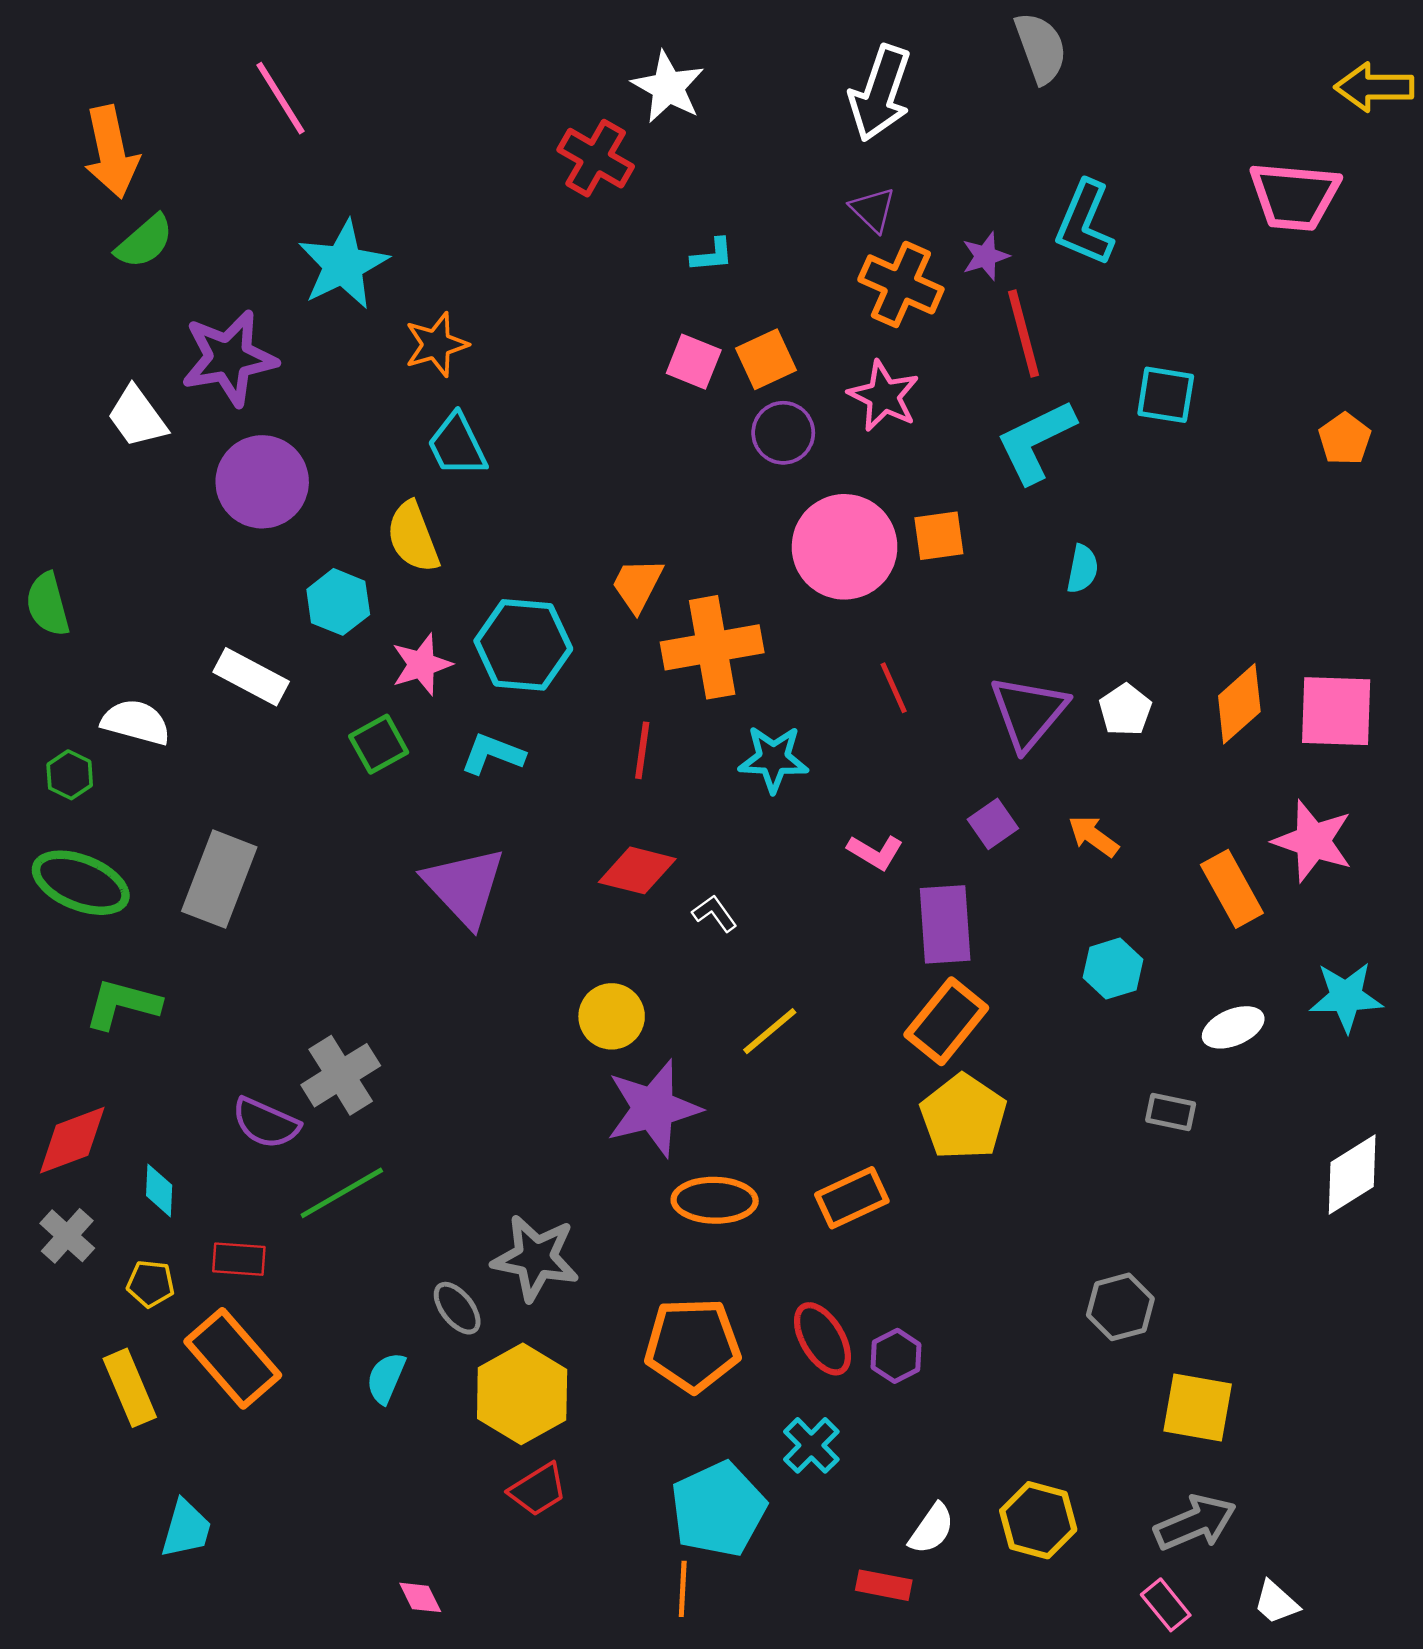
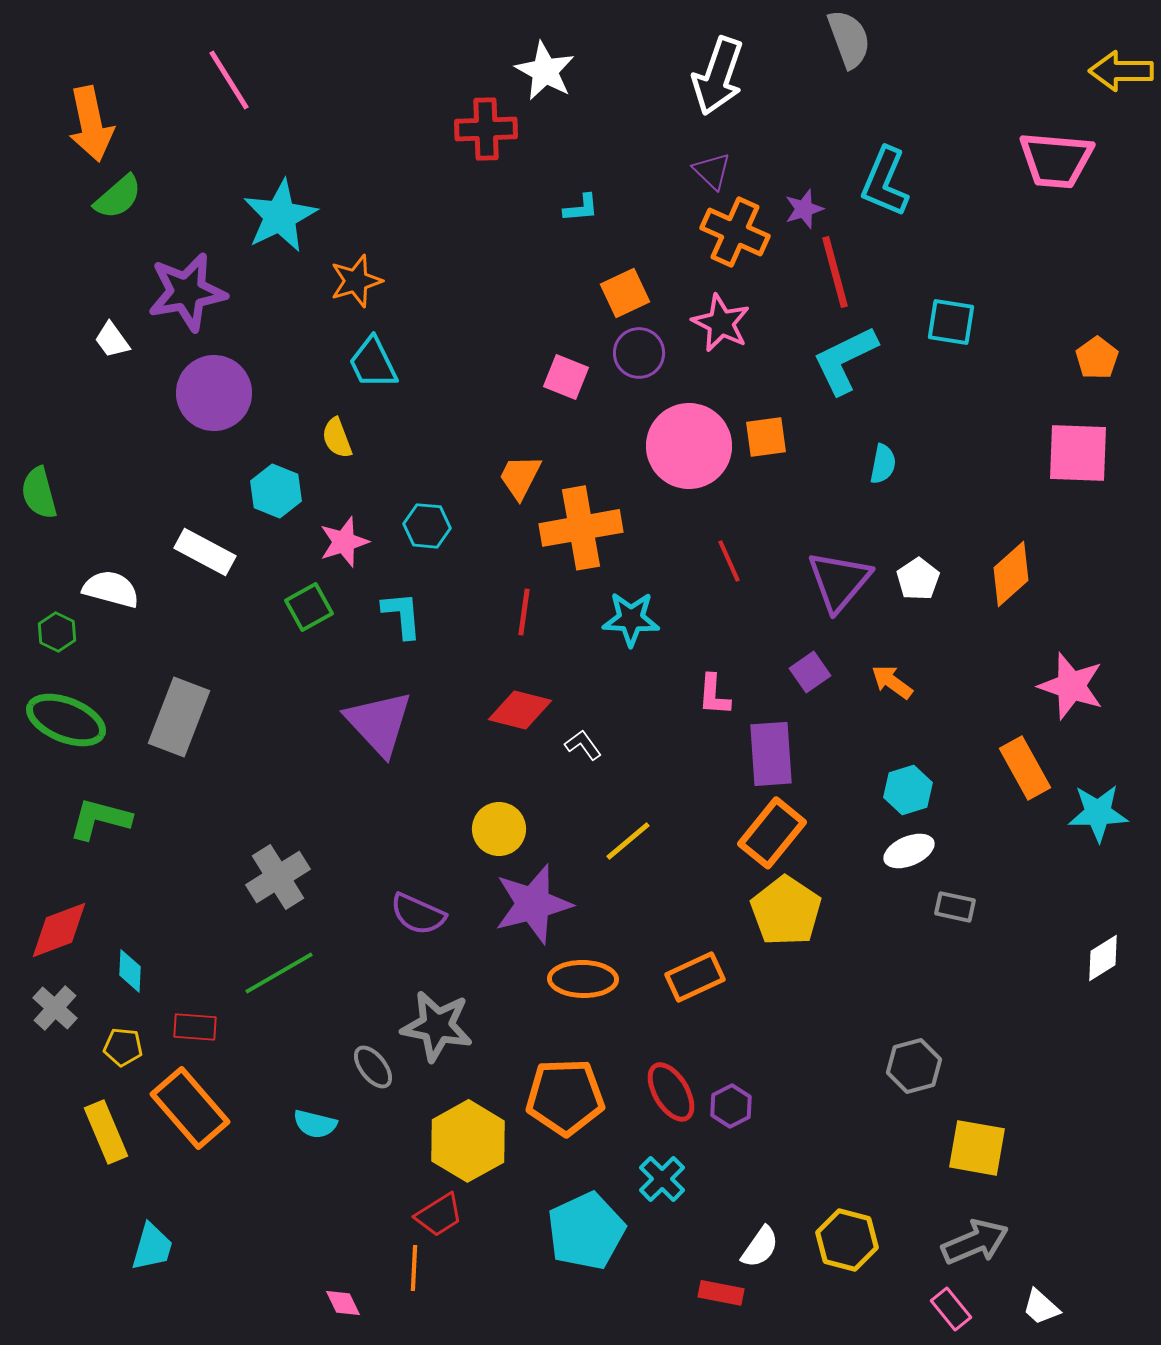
red cross: (596, 158) -> (486, 129), turned -32
pink square: (694, 362) -> (566, 377), moved
white trapezoid: (137, 417) -> (112, 340), size x0.7
yellow semicircle: (413, 537) -> (337, 438), size x0.7
cyan hexagon: (523, 645) -> (427, 526), size x0.6
pink square: (1336, 711) -> (1078, 453), moved
cyan L-shape: (493, 754) -> (402, 615), turned 64
pink L-shape: (875, 852) -> (714, 695), turned 63
orange rectangle: (1232, 889) -> (1025, 768), moved
white ellipse: (1233, 1027) -> (909, 851), moved
purple semicircle: (266, 1123) -> (418, 914), moved
white diamond: (1352, 1175) -> (1103, 958), size x0.7
cyan semicircle: (386, 1378) -> (315, 1124), turned -99
yellow hexagon: (522, 1394) -> (468, 1141), moved
orange line: (683, 1589) -> (414, 1268), moved

